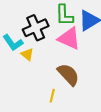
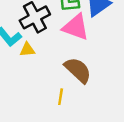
yellow triangle: (27, 54) -> (27, 50), turned -40

